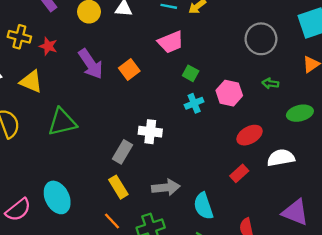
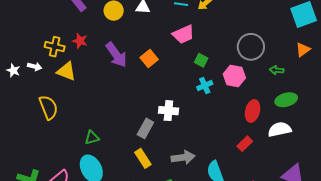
yellow cross: (19, 37) -> (55, 47), moved
gray circle: (261, 39) -> (251, 47), moved
green arrow: (270, 83) -> (277, 70), moved
green ellipse: (300, 113) -> (286, 100), moved
green triangle: (62, 122) -> (92, 138), moved, size x0.6
red ellipse: (250, 135) -> (253, 111), turned -45

